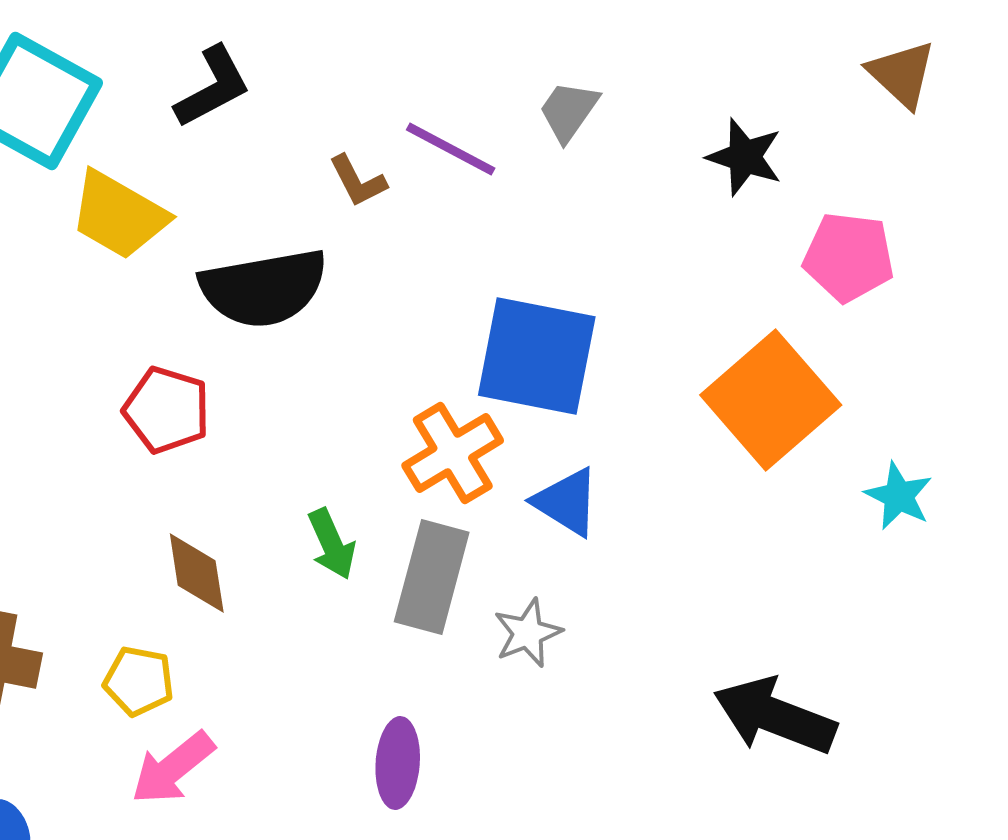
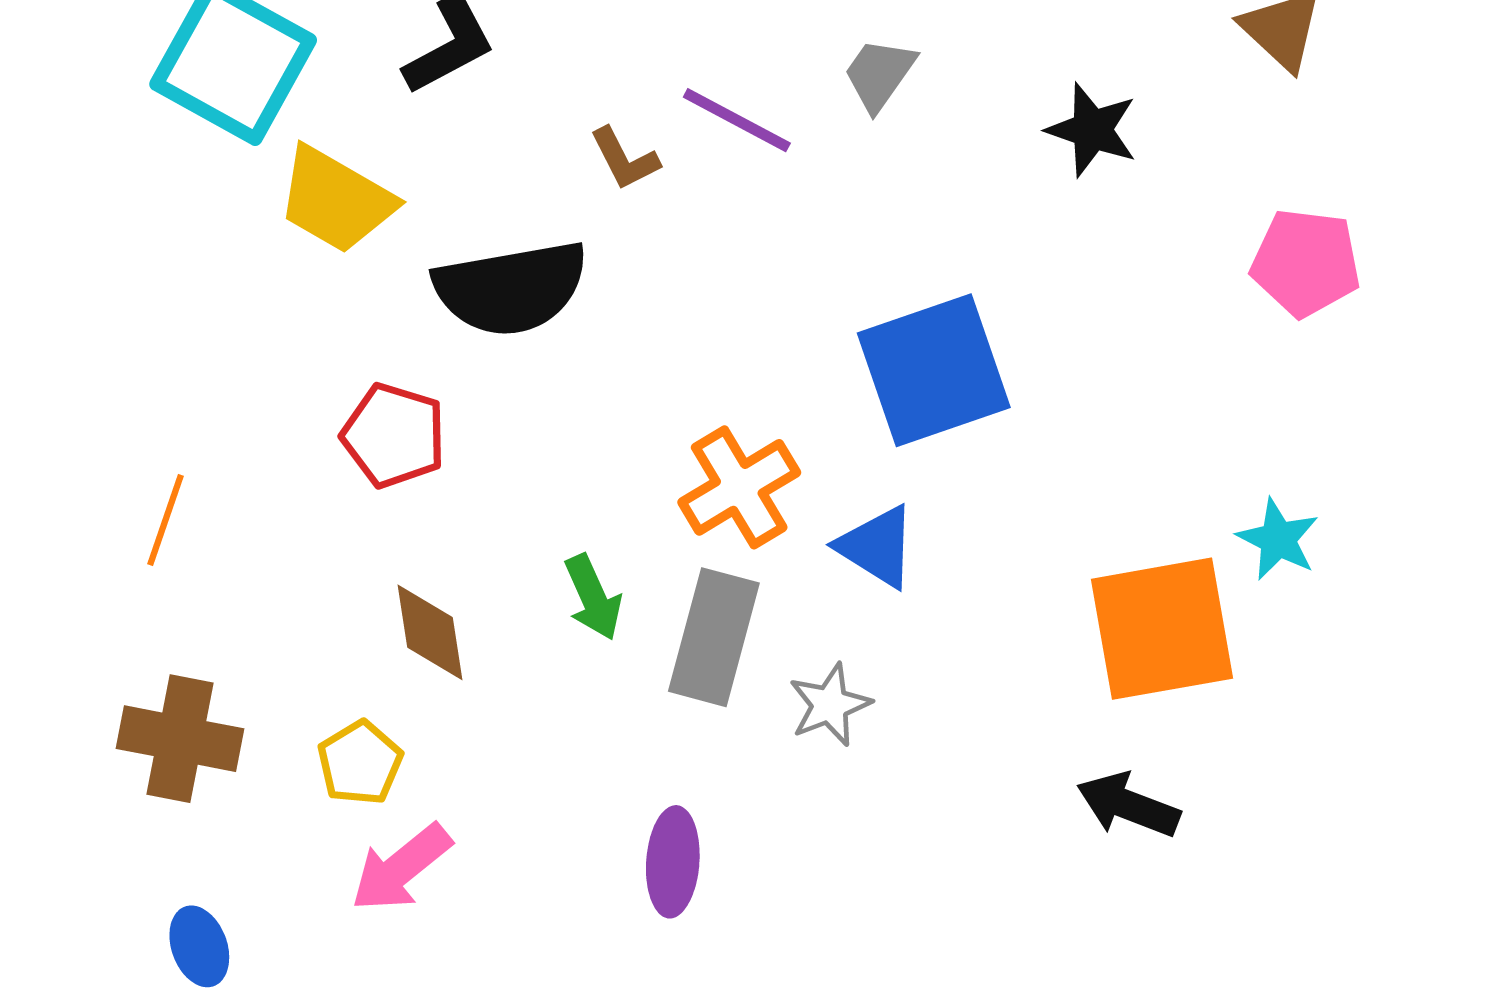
pink pentagon: (849, 257) -> (1306, 263), moved
blue square: (537, 356) -> (934, 370), moved, turned -30
orange square: (771, 400) -> (1162, 629), moved, turned 31
yellow pentagon: (139, 681) -> (360, 763), turned 30
black arrow: (775, 716) -> (1128, 805), size x0.7

